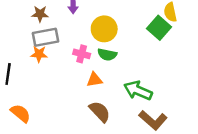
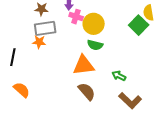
pink cross: (82, 54) -> (76, 17), moved
orange triangle: (94, 80) -> (84, 65), size x1.6
green arrow: (138, 91) -> (119, 76), size x0.6

